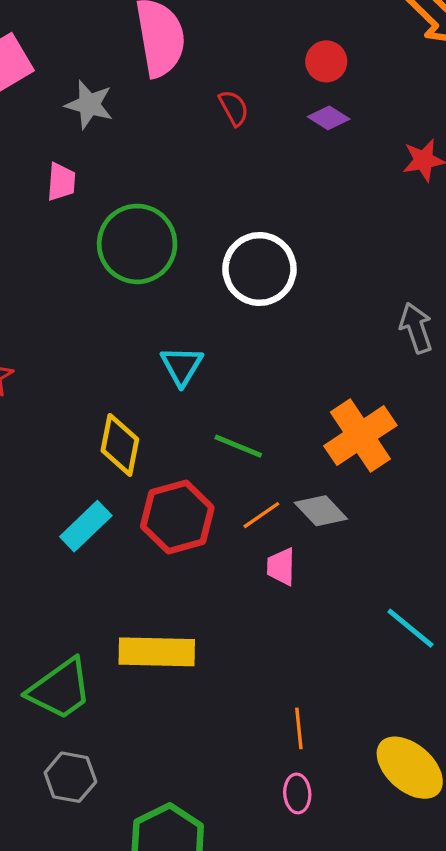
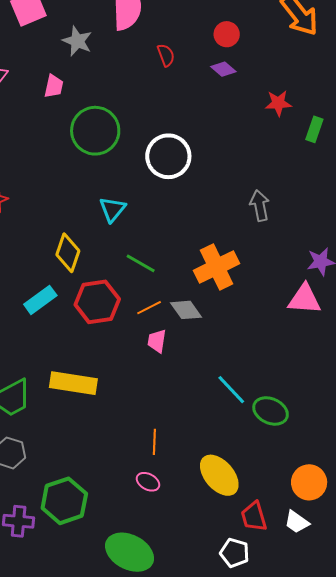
pink ellipse: (297, 793) -> (148, 482), turned -65

